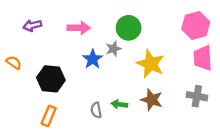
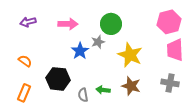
orange semicircle: (14, 63) -> (25, 61), moved
black hexagon: (51, 79) -> (58, 79), moved
orange rectangle: (49, 116) -> (24, 93), moved

